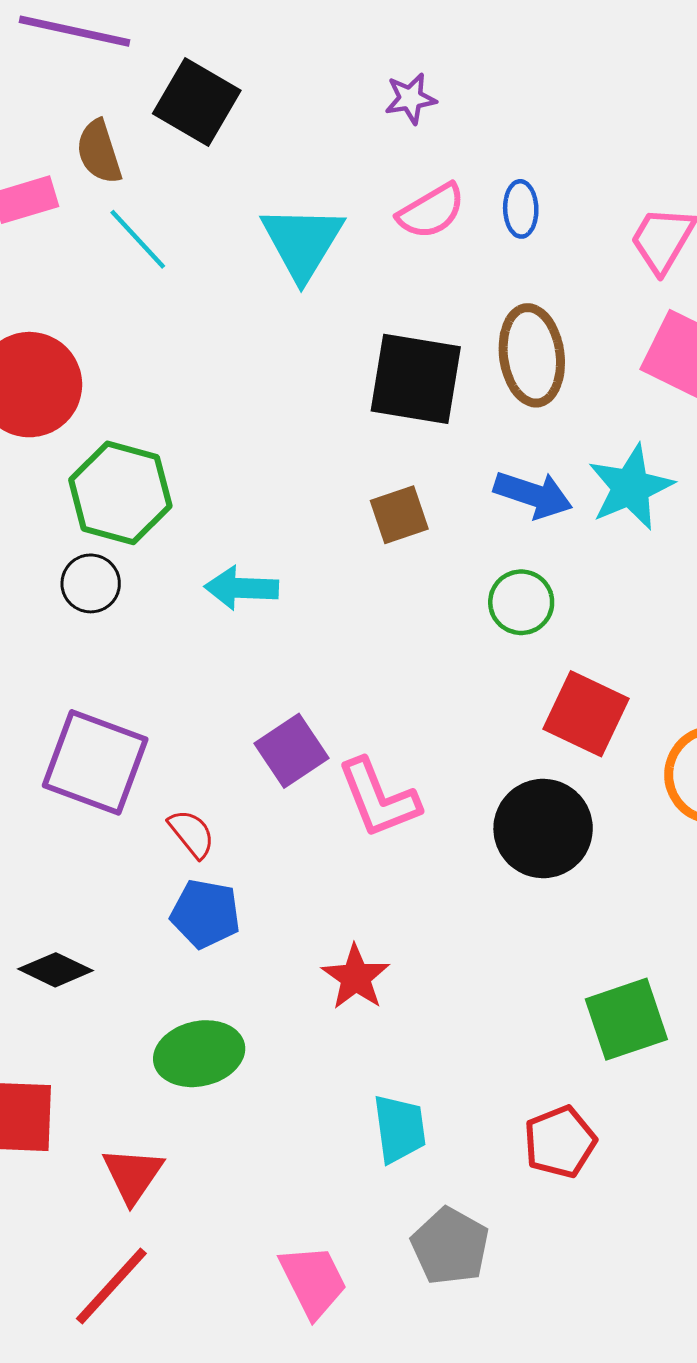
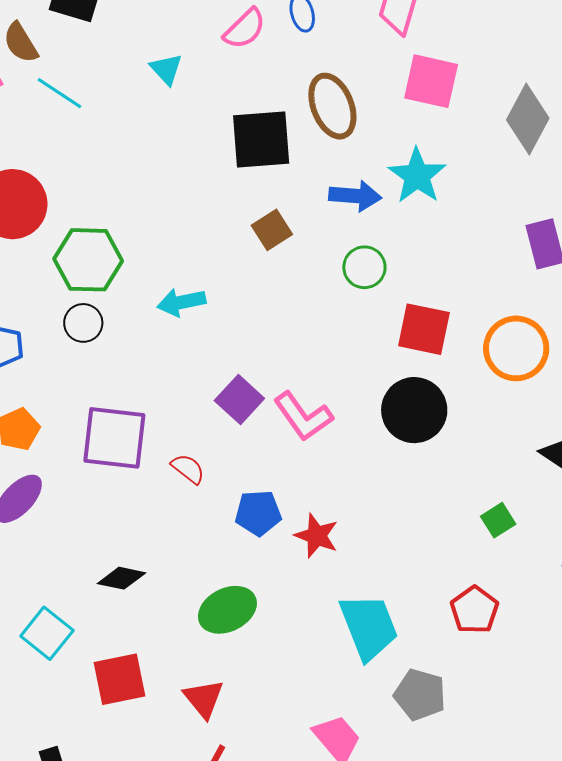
cyan triangle: (302, 242) -> (166, 69), size x0.6
blue pentagon: (205, 914) -> (258, 513), moved
green square: (626, 1019) -> (498, 520), size x0.6
cyan trapezoid: (400, 1129) -> (369, 627), size x1.5

